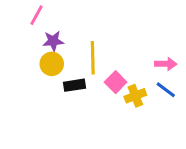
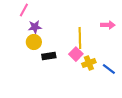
yellow line: (93, 58) -> (80, 38), moved
pink arrow: (166, 64) -> (108, 25), moved
blue line: (166, 90) -> (109, 69), moved

